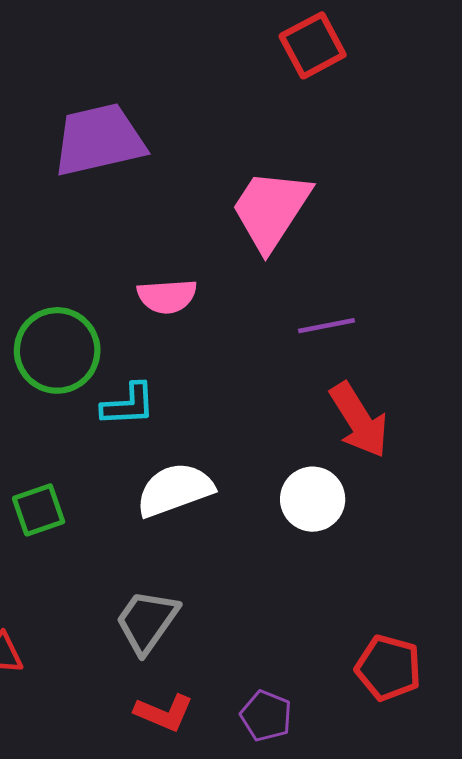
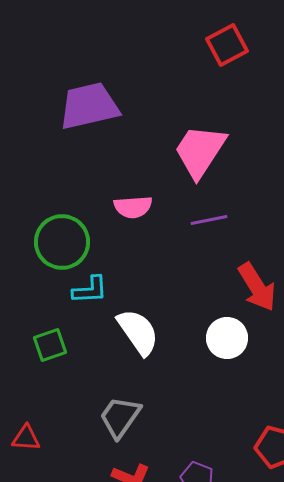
purple line: (327, 326) -> (209, 220), moved
cyan L-shape: (128, 405) -> (90, 290), moved
white semicircle: (175, 490) -> (138, 332), turned 75

